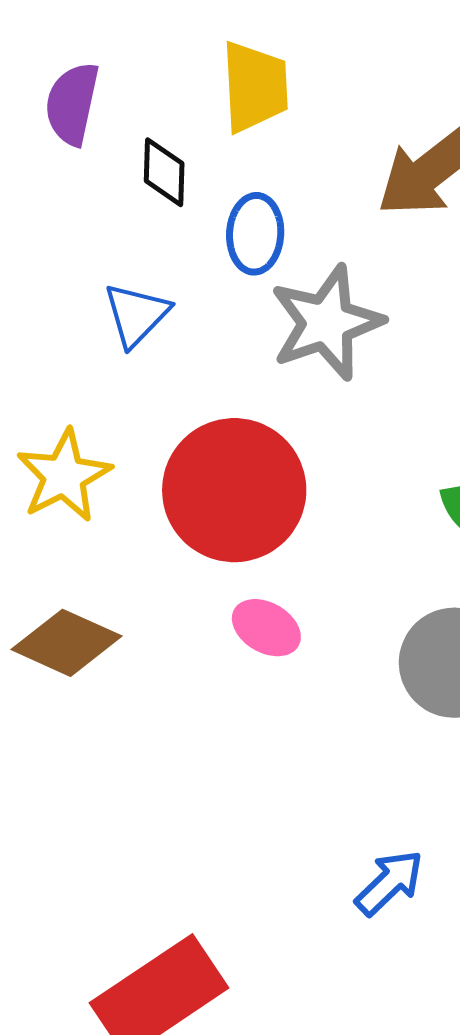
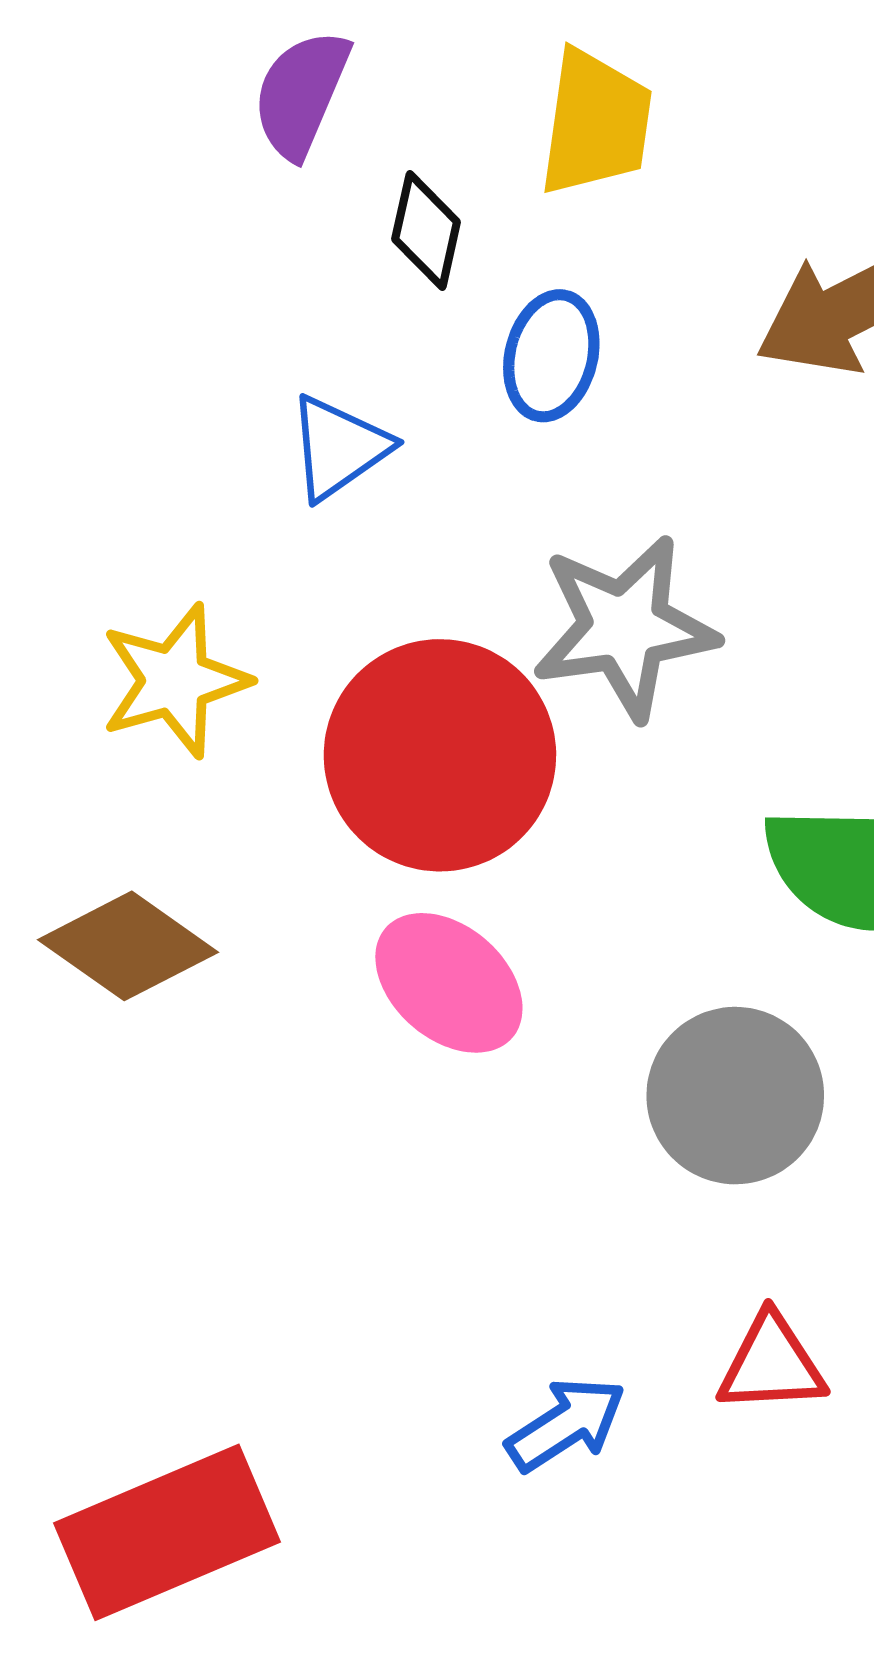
gray star: (327, 323) -> (625, 627), moved
pink ellipse: (266, 628) -> (449, 983), size x1.4

